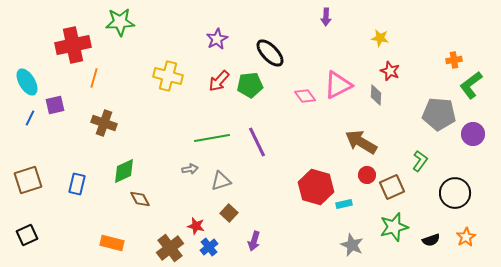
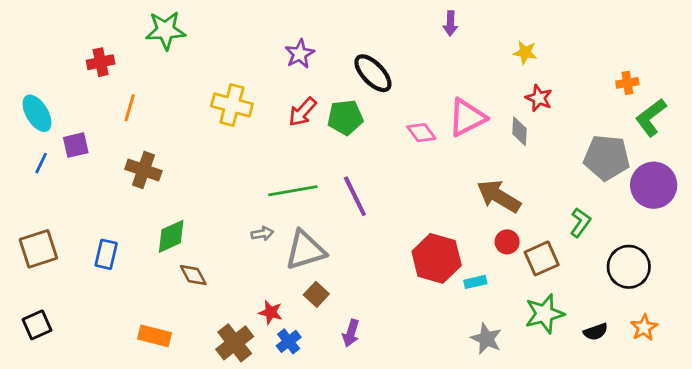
red cross: (73, 45) -> (101, 62), size x0.6
purple circle: (473, 134) -> (654, 185), size x1.4
gray triangle: (221, 181) -> (305, 250), size x1.5

